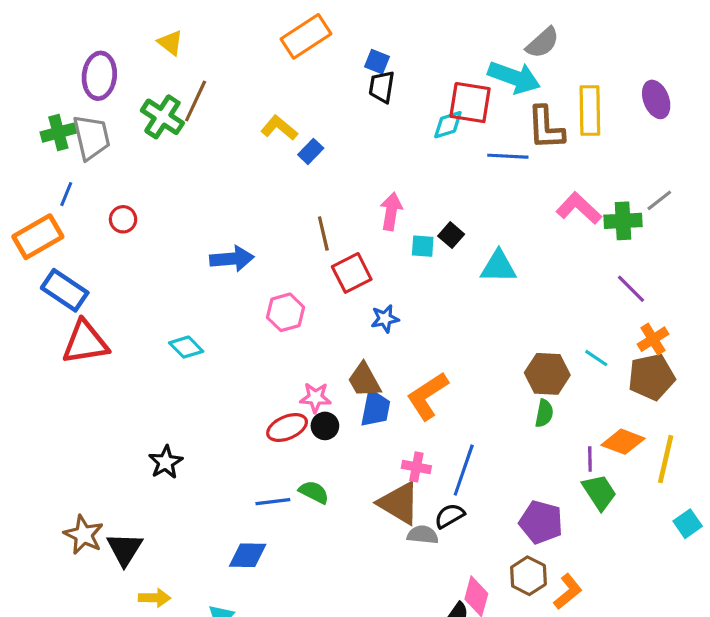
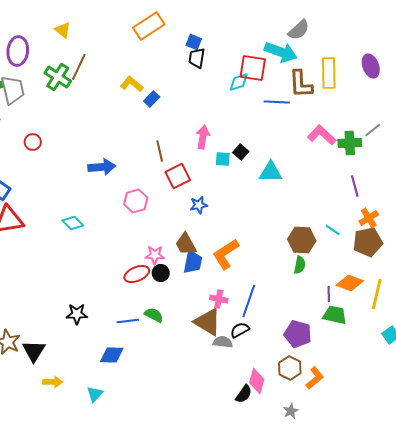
purple line: (631, 289) -> (355, 186), turned 30
black star: (166, 462) -> (77, 314), moved, turned 30
green trapezoid: (599, 492) -> (335, 315), turned -45

